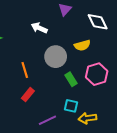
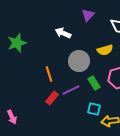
purple line: (47, 120) -> (71, 90), moved

